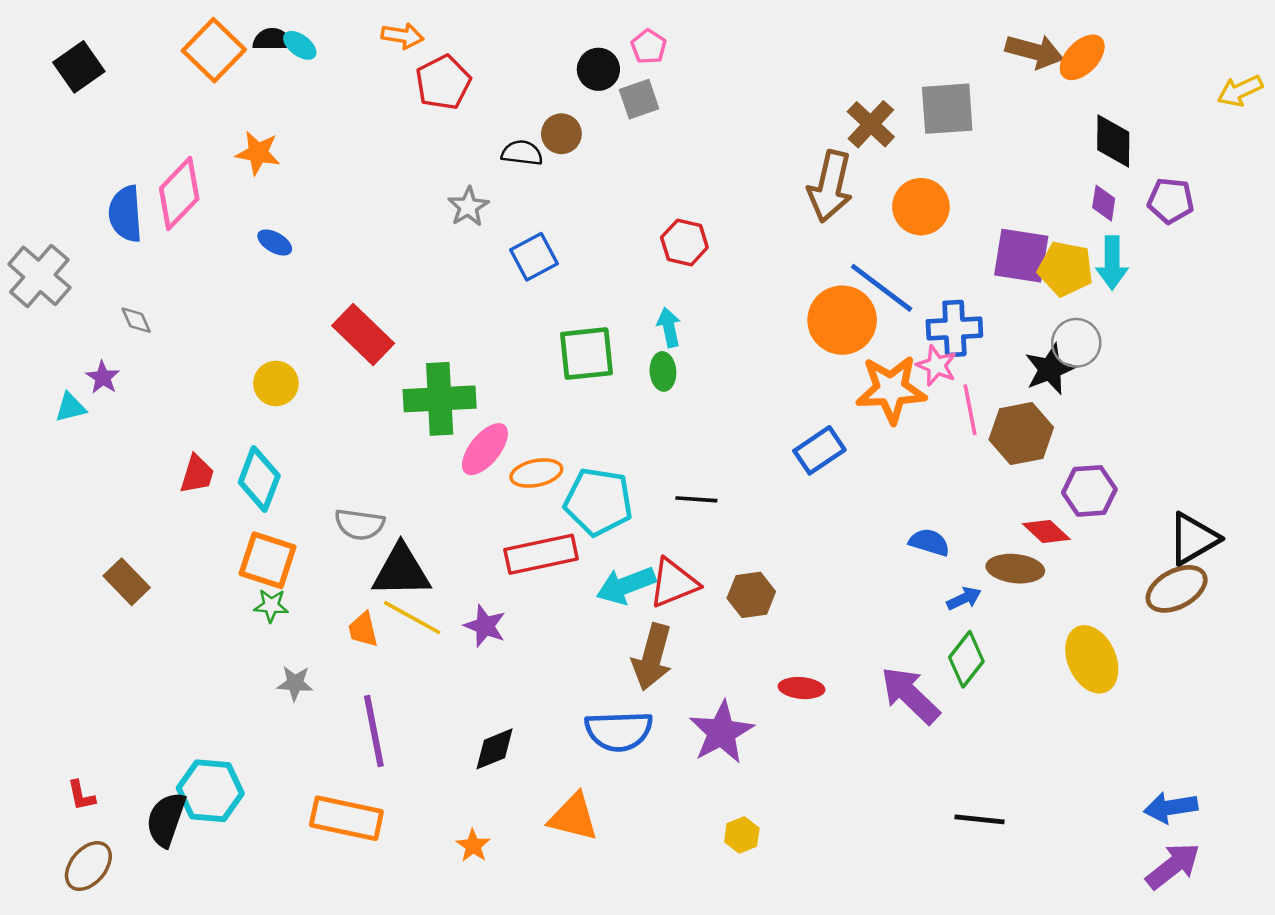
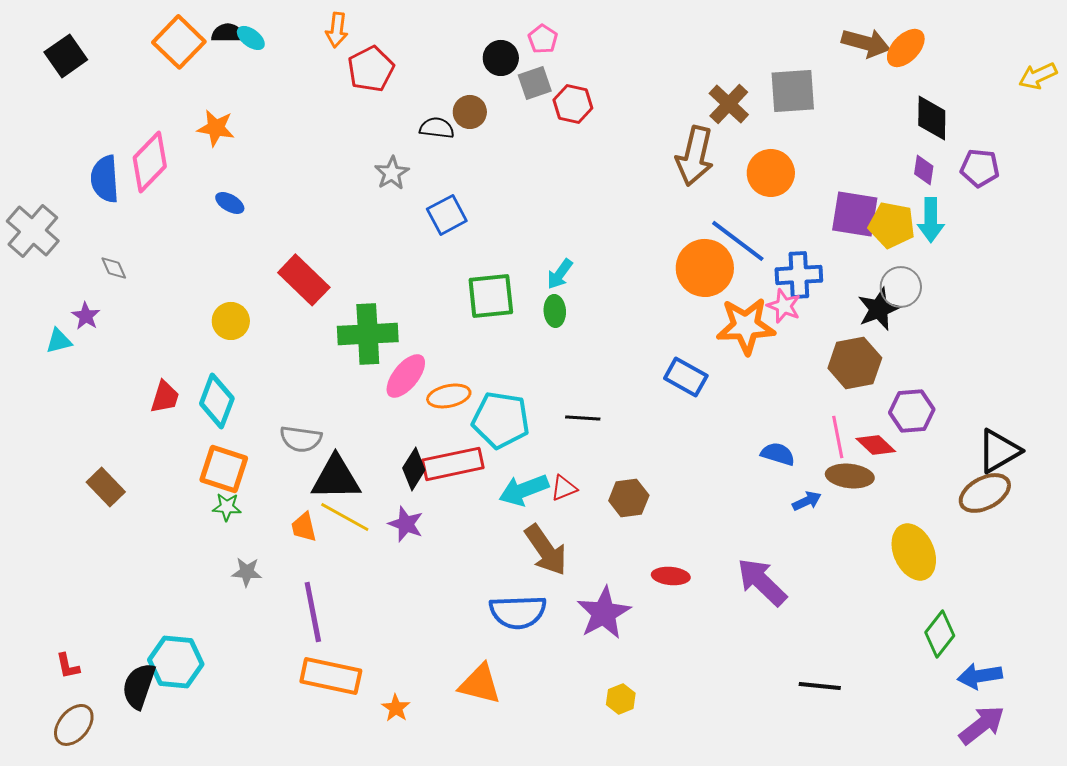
orange arrow: (403, 36) -> (337, 30), turned 88
red hexagon: (684, 242) -> (573, 104), moved
cyan arrow: (669, 327) -> (560, 274), turned -132
pink line: (970, 410) -> (838, 437), moved
blue rectangle: (819, 450) -> (686, 377), turned 63
red triangle: (674, 583) -> (564, 488), size x0.6
brown arrow: (652, 657) -> (546, 550), turned -50
green diamond: (966, 659) -> (940, 634), moved
black diamond: (495, 749) -> (414, 469), moved, turned -36
orange rectangle: (346, 818) -> (331, 676), moved

